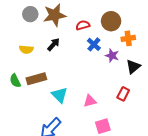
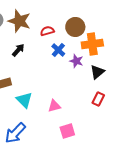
brown star: (55, 15) -> (19, 21), turned 30
orange cross: (128, 38) -> (92, 44), size x1.5
red rectangle: (123, 94) -> (98, 99), moved

